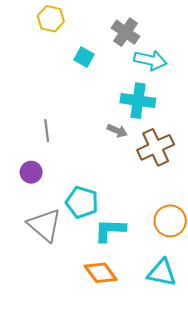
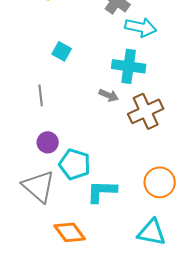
cyan square: (84, 57) -> (62, 51), moved
purple circle: (31, 172) -> (48, 142), moved
orange diamond: (101, 273) -> (70, 232), moved

